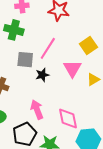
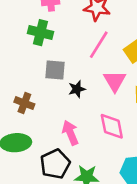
pink line: (48, 48) -> (99, 45), moved
pink diamond: (68, 119) -> (112, 126), moved

